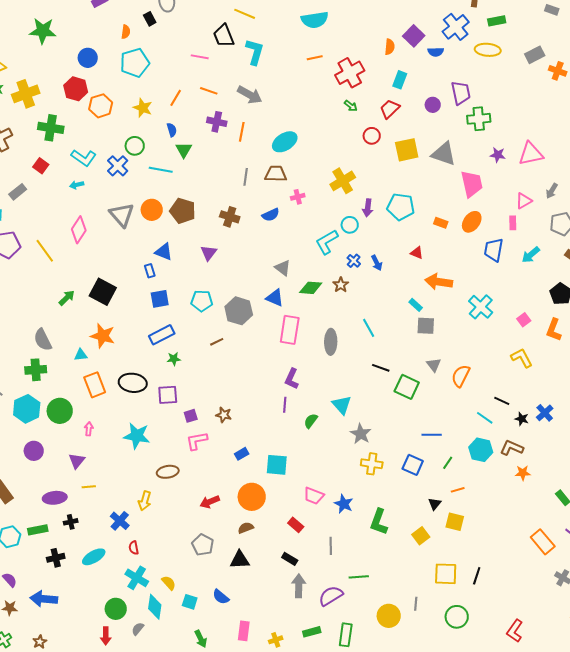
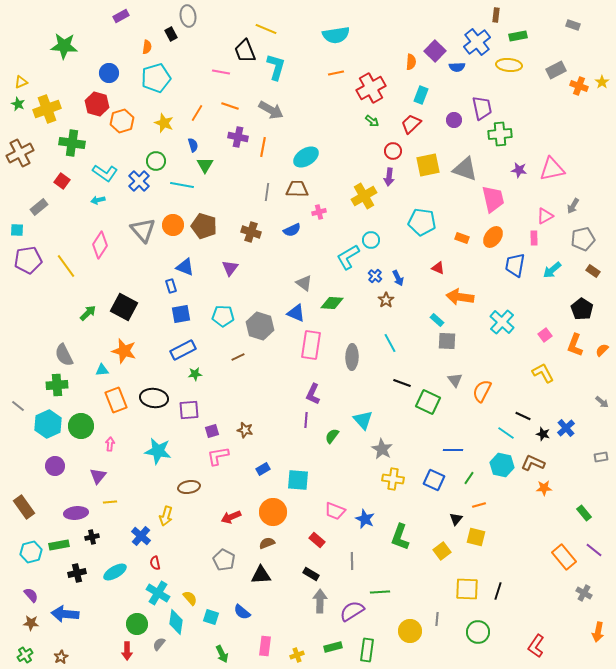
purple arrow: (368, 208) -> (389, 177), moved
brown star: (341, 285) -> (386, 300), moved

